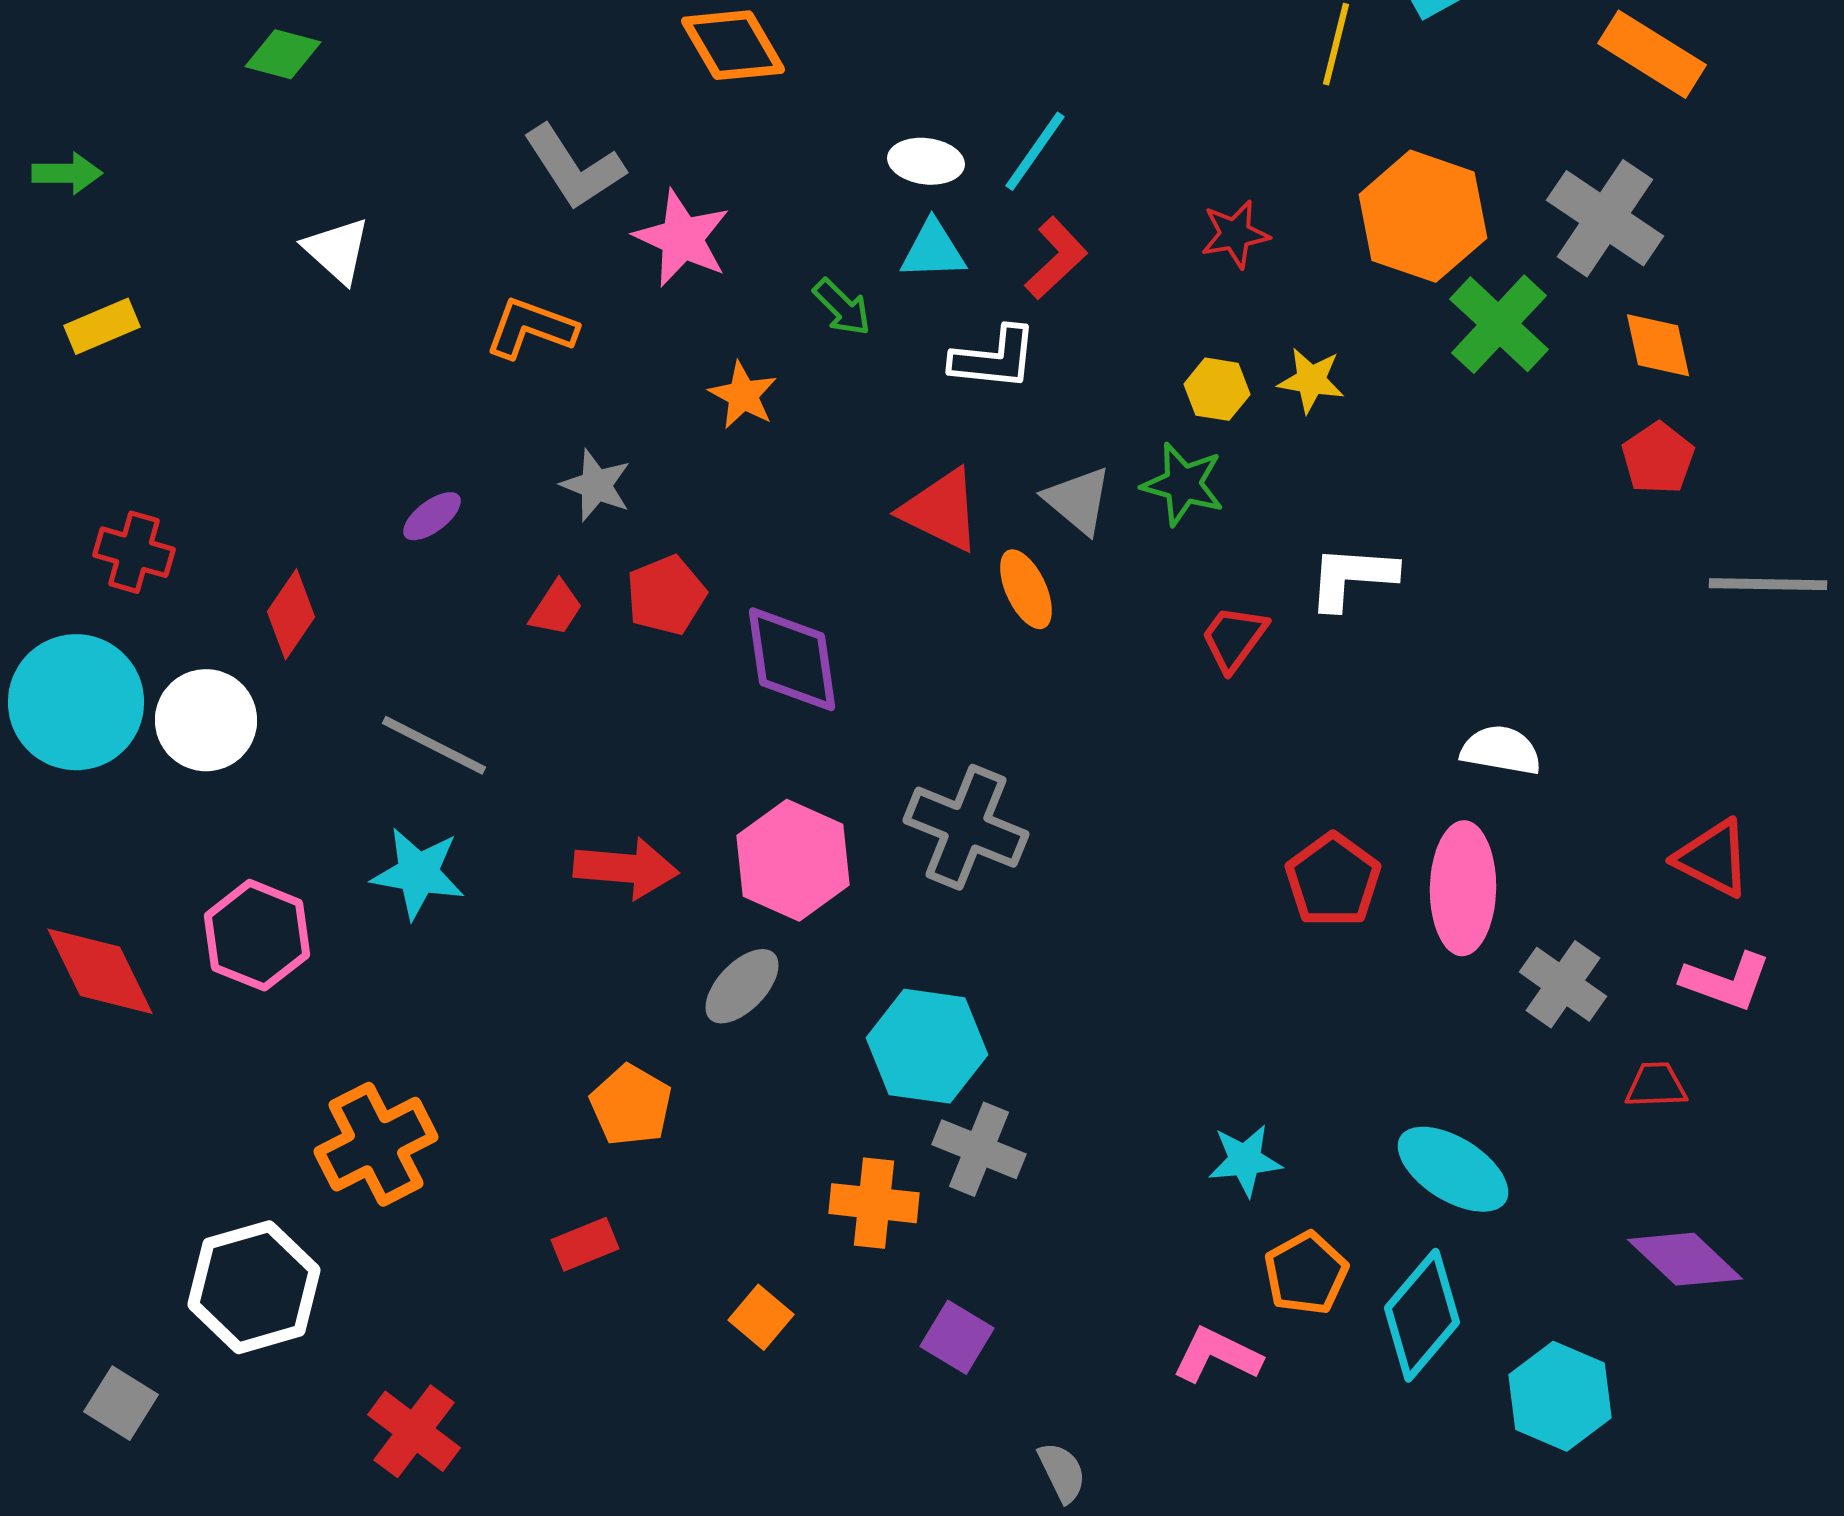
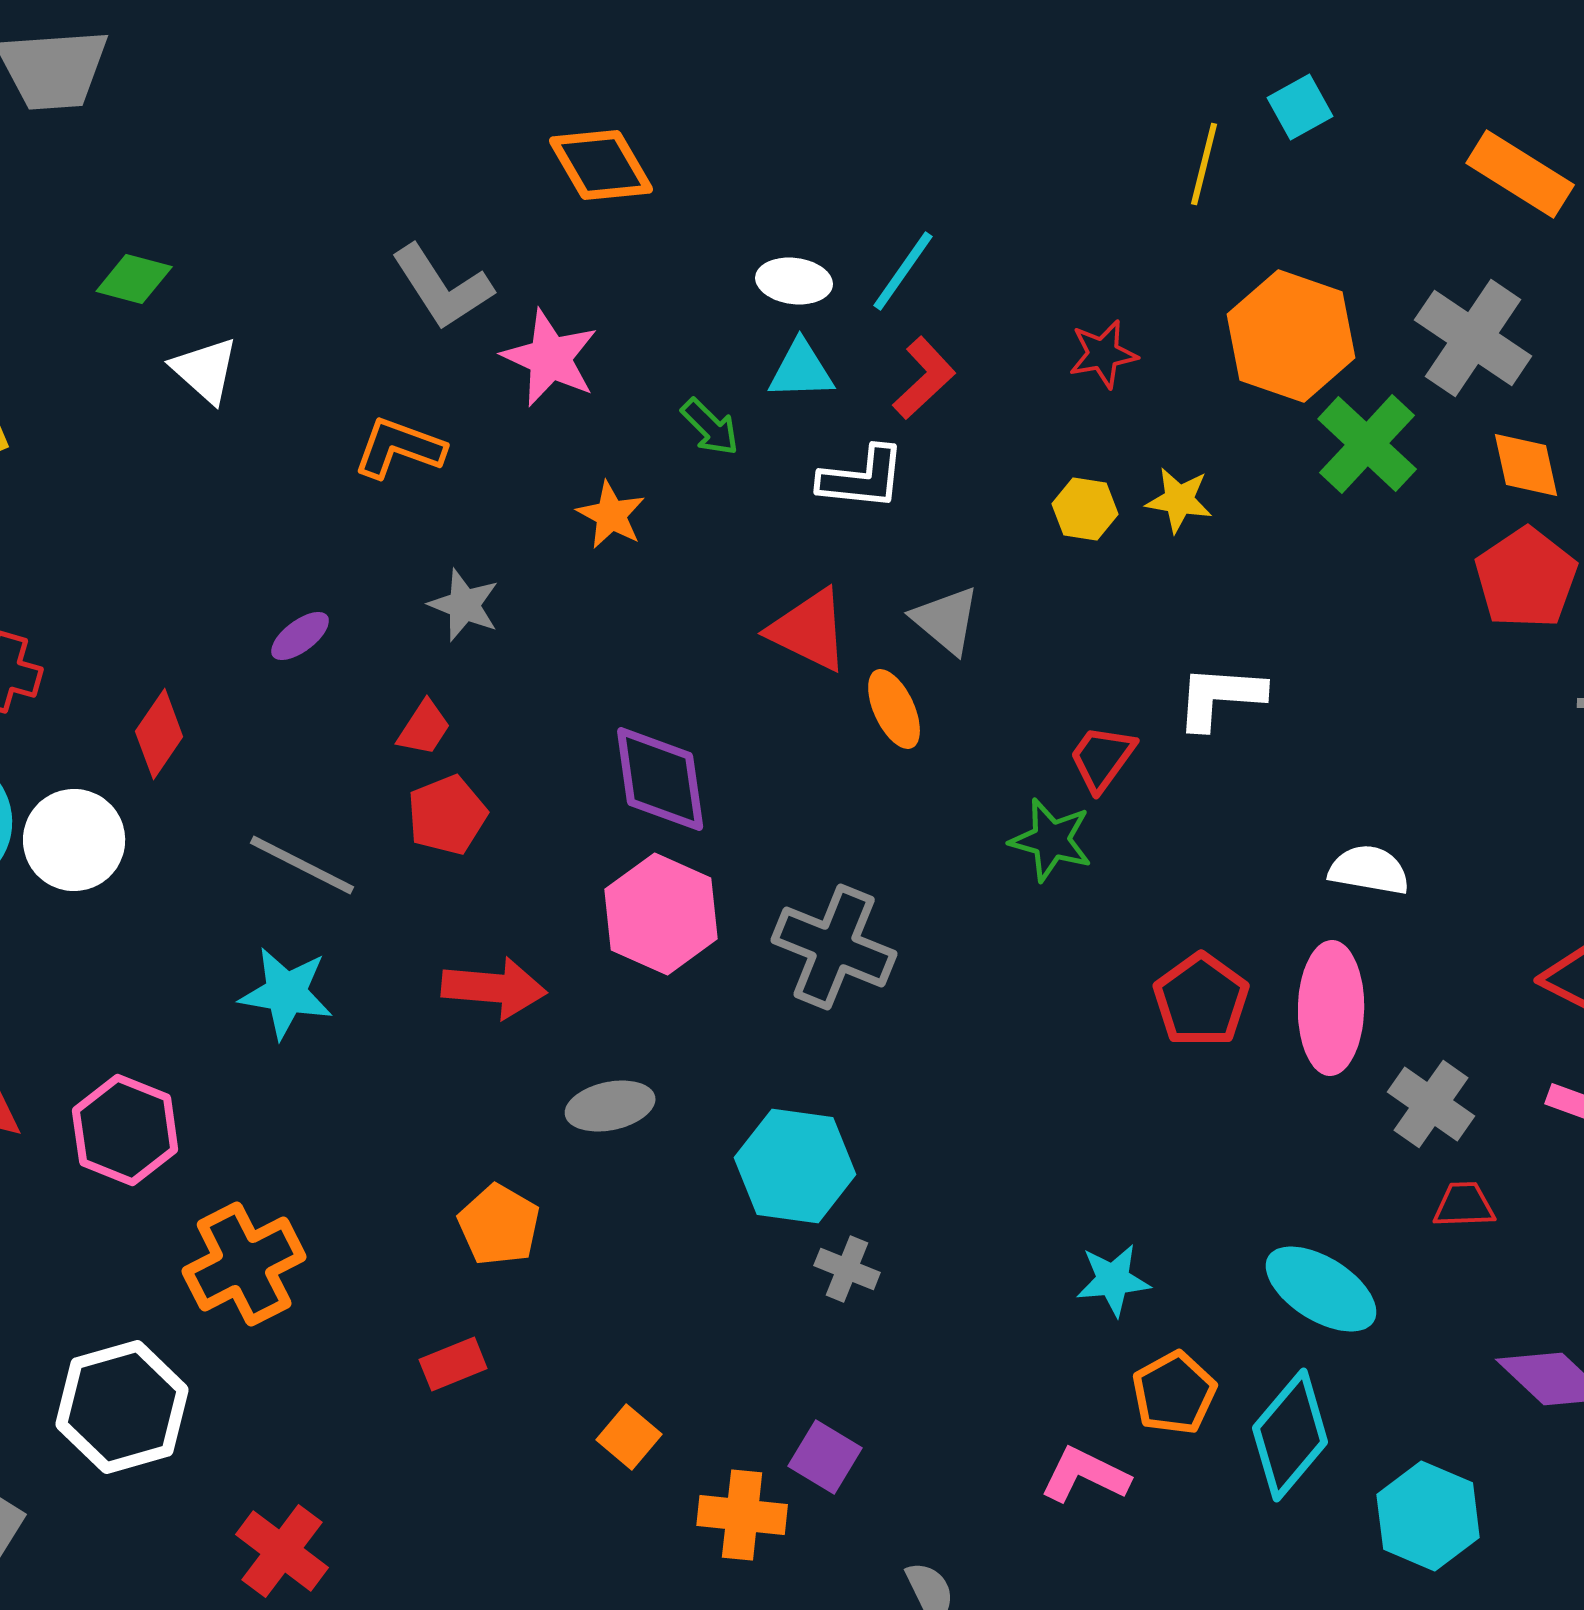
green diamond: (283, 54) -> (134, 279), moved
red pentagon: (1658, 458) -> (1526, 578), size x1.4
green star: (1183, 484) -> (1051, 840), moved
red pentagon: (666, 595) -> (447, 815), moved
pink hexagon: (793, 860) -> (661, 914), moved
pink hexagon: (257, 935) -> (125, 1130), moved
gray ellipse: (742, 986) -> (610, 1106), turned 34
red trapezoid: (1656, 1085) -> (1464, 1205), moved
gray cross: (979, 1149) -> (847, 1269), size x0.7
orange cross: (874, 1203) -> (742, 1515), moved

